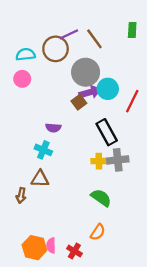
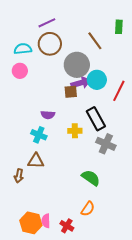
purple line: (69, 34) -> (47, 23), moved
brown line: (94, 39) -> (95, 41), moved
brown square: (79, 102) -> (71, 92), turned 32
gray cross: (118, 160) -> (106, 144), turned 30
yellow cross: (99, 161) -> (75, 131), moved

